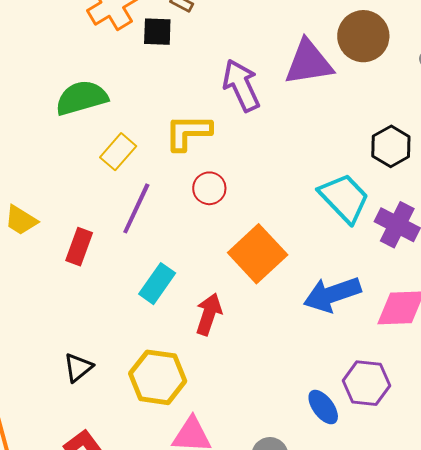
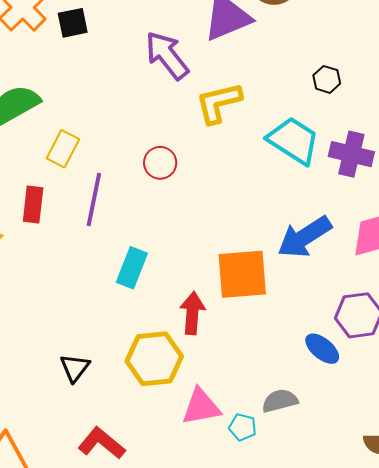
yellow L-shape: (188, 132) -> (219, 103), moved
black hexagon: (391, 146) -> (327, 79), size x0.7
red rectangle: (79, 247) -> (33, 204), moved
orange square: (258, 254) -> (242, 274), moved, turned -38
red arrow: (209, 314) -> (192, 313), moved

